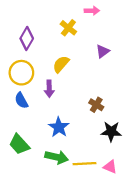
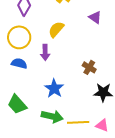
purple triangle: (103, 51) -> (95, 17), turned -48
blue semicircle: (21, 100) -> (19, 63), turned 133

